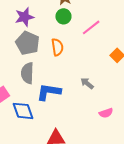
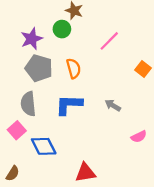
green circle: (63, 16) -> (62, 29), moved
gray semicircle: (27, 73) -> (28, 104), moved
blue L-shape: (49, 92) -> (69, 105), moved

